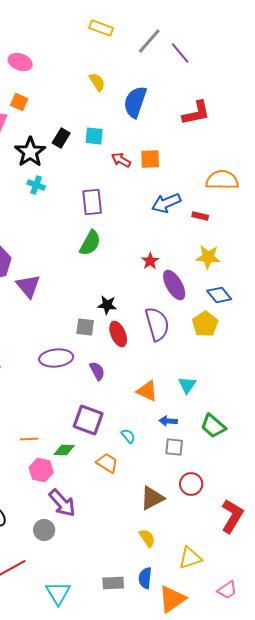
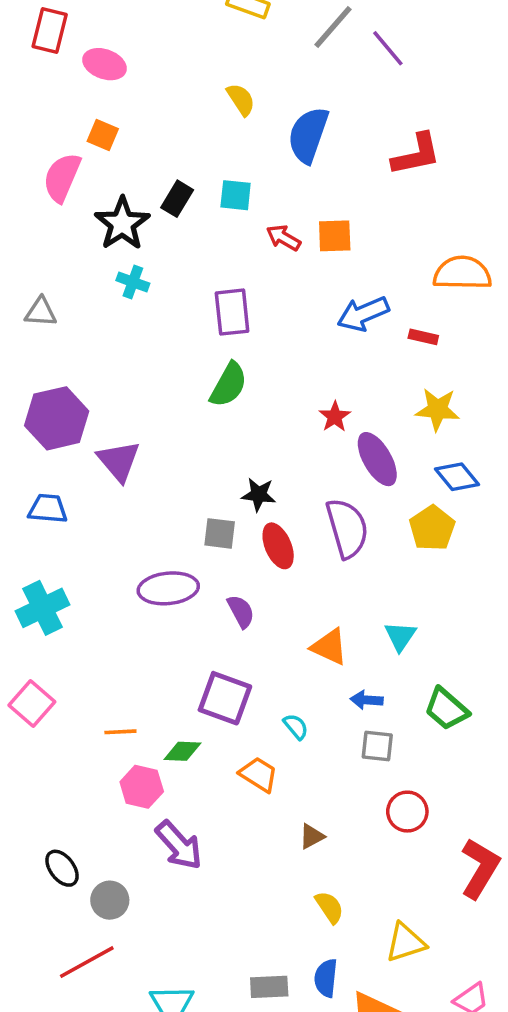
brown triangle: (152, 498) -> (312, 836), moved, size x0.6
gray circle: (44, 530) -> (110, 900), moved

